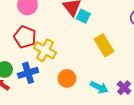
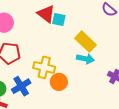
yellow cross: (45, 50) -> (44, 67), moved
cyan arrow: (99, 87) -> (85, 59), moved

